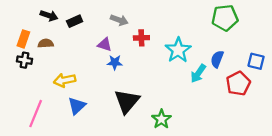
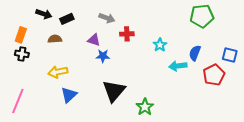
brown semicircle: (46, 43) -> (55, 39), moved
cyan star: (178, 50) -> (160, 45), size x0.6
cyan arrow: (198, 73) -> (178, 66), turned 48
pink line: (36, 114) -> (18, 101), moved

